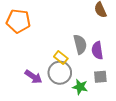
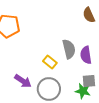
gray circle: (60, 73) -> (49, 89), moved
green star: (80, 87) -> (83, 91), moved

